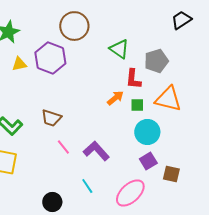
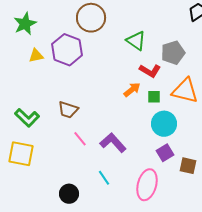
red L-shape: (133, 79) -> (150, 71), turned -65
pink ellipse: (130, 193) -> (147, 185), turned -32

